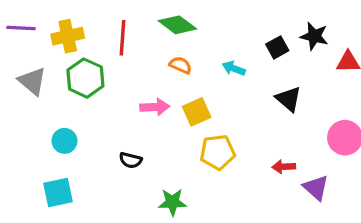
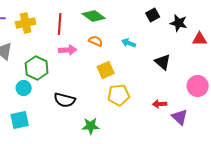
black square: (277, 47) -> (153, 15), moved
green hexagon: (85, 78) -> (37, 68), moved
pink arrow: (155, 107) -> (68, 50), moved
black semicircle: (131, 160) -> (65, 100), size x1.5

